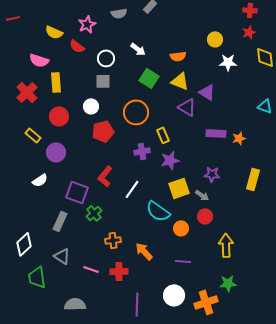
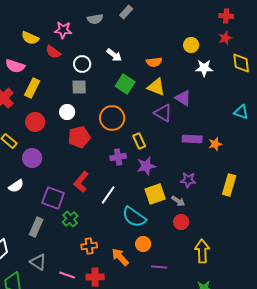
pink star: (87, 24) -> (63, 30), turned 30
yellow rectangle: (56, 82) -> (32, 88), turned 30
orange circle: (181, 228) -> (143, 244), moved

